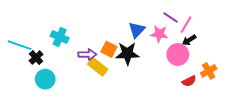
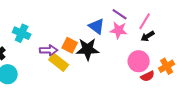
purple line: (171, 17) -> (120, 14), moved
blue triangle: (137, 30) -> (97, 26), turned -36
pink circle: (178, 54) -> (139, 61), moved

